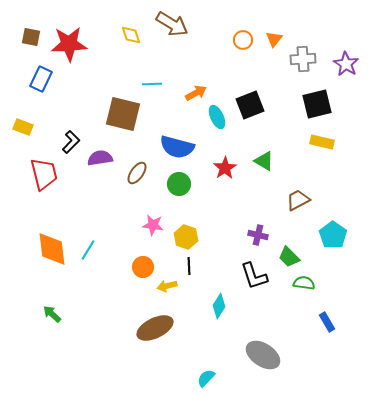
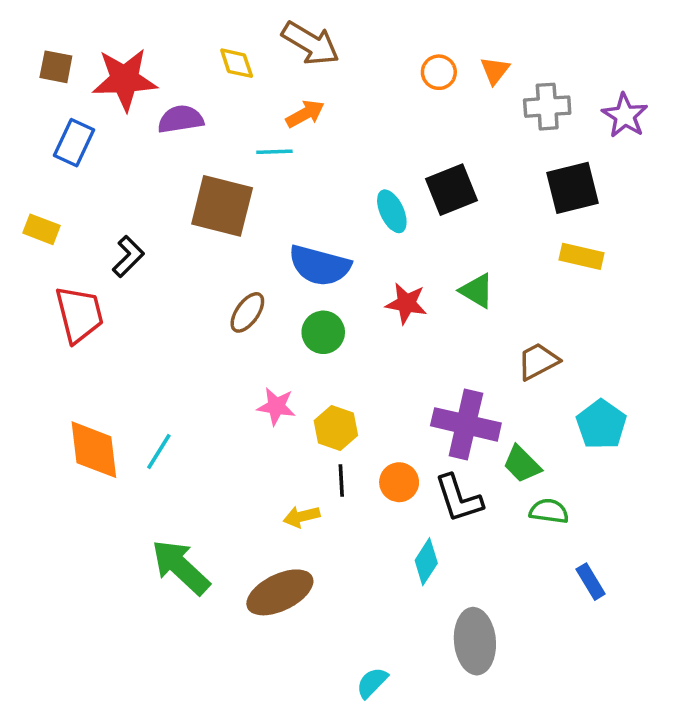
orange arrow: (196, 93) -> (305, 114), moved
purple semicircle: (100, 158) -> (181, 119), moved
red star: (225, 168) -> (406, 303), turned -30
purple cross: (258, 235) -> (466, 424), size x1.8
orange circle: (143, 267) -> (399, 482), moved
cyan diamond: (219, 306) -> (426, 562), moved
green arrow: (52, 314) -> (181, 567), moved, size x1.8
gray ellipse: (263, 355) -> (475, 641), turned 52

